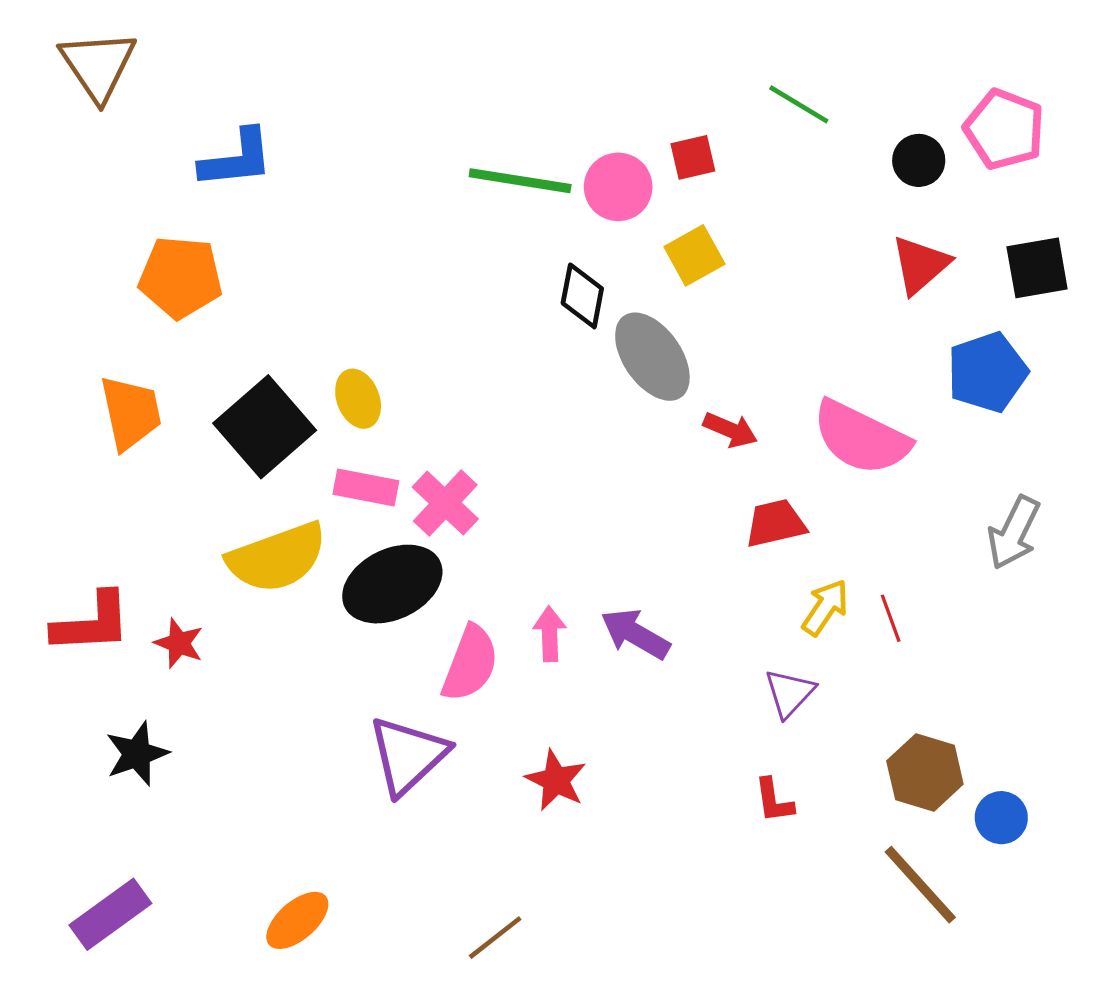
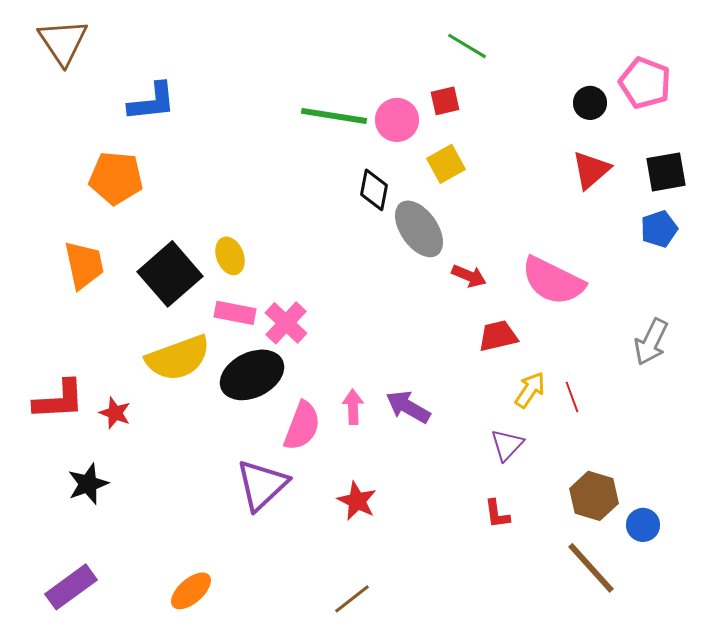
green line: (799, 104) -> (467, 46), moved
blue pentagon: (987, 372) -> (659, 229), moved, size x0.7
brown line: (495, 938) -> (352, 599), moved

